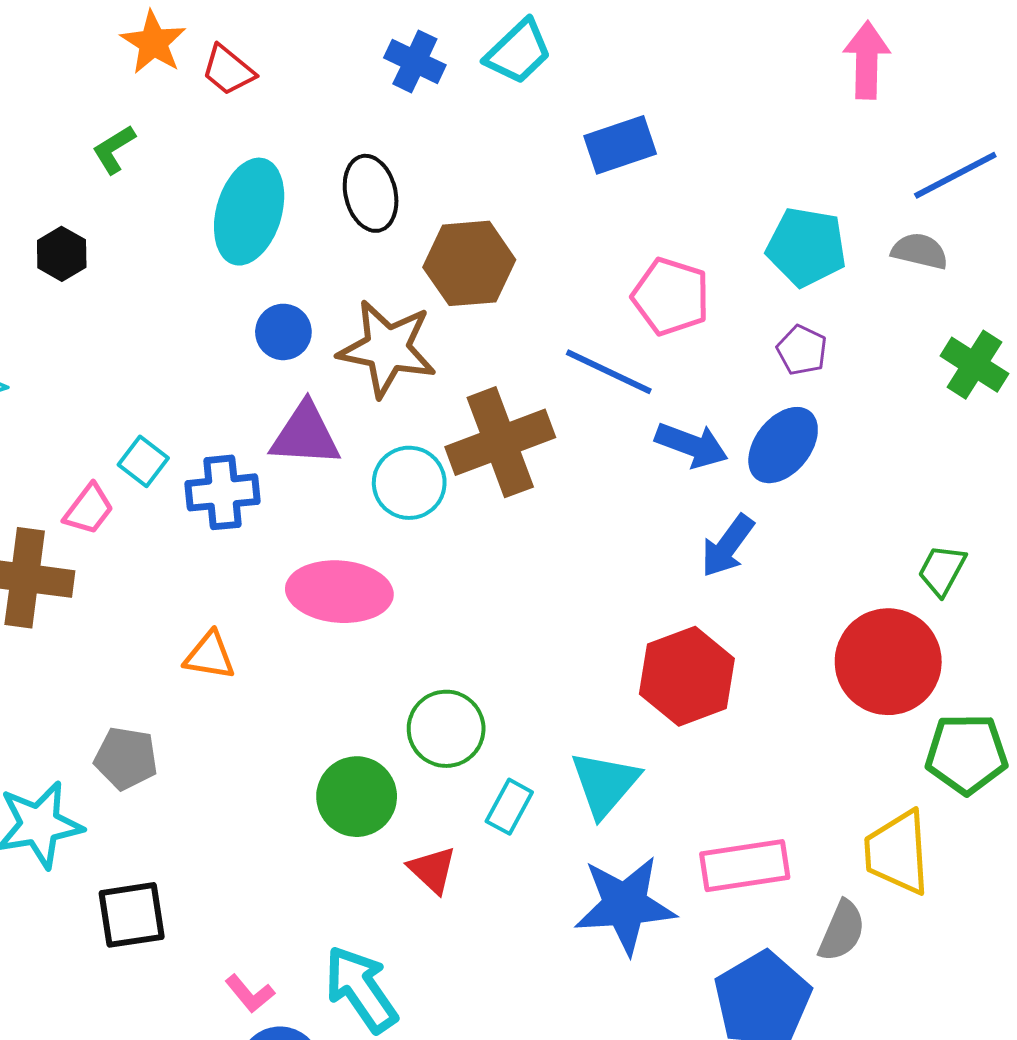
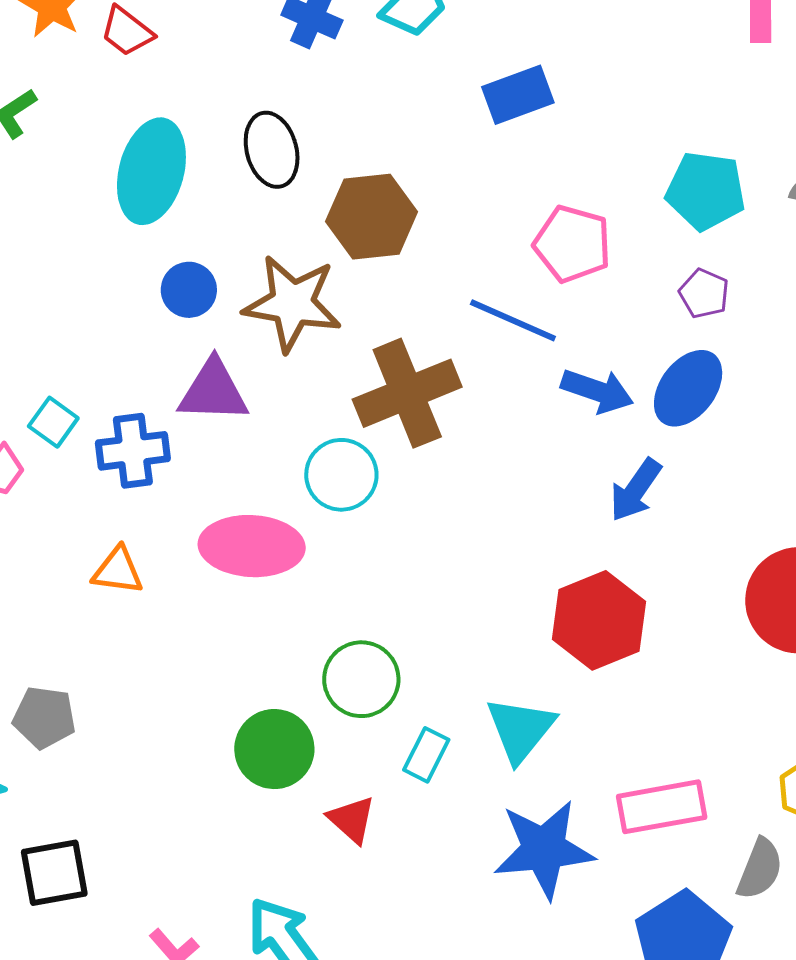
cyan circle: (409, 483) -> (341, 475), moved
orange triangle: (210, 656) -> (118, 571), moved

